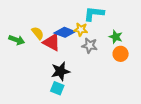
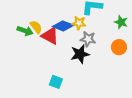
green star: (116, 37) -> (121, 22), moved
green arrow: (17, 40) -> (25, 31), moved
black star: (60, 71) -> (80, 54), moved

